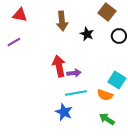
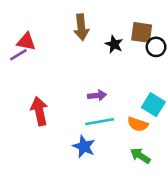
brown square: (107, 12) -> (142, 32), moved, turned -30
red triangle: (20, 15) -> (26, 42), moved
red arrow: (59, 66) -> (39, 111), moved

